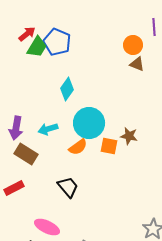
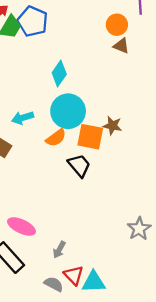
cyan diamond: (67, 89) -> (59, 73), moved
orange square: (109, 146) -> (90, 137), size x1.4
black trapezoid: (68, 187) -> (79, 166), moved

